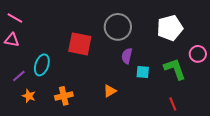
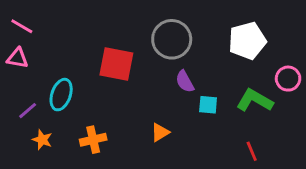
purple semicircle: (127, 56) -> (185, 81), turned -42
green L-shape: (175, 69) -> (255, 100), turned -40

